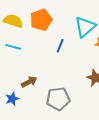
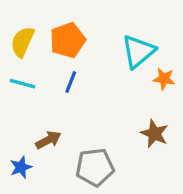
yellow semicircle: (13, 21) -> (23, 42), turned -84
blue line: (60, 46) -> (71, 82), moved

